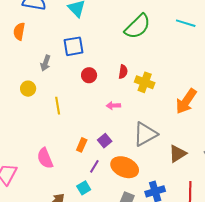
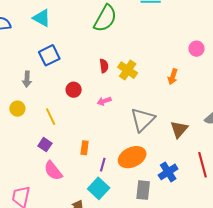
red circle: (89, 75) -> (74, 90), moved
yellow cross: (145, 82) -> (128, 70), turned 30
orange arrow: (186, 101) -> (173, 77), size x0.6
purple square: (105, 141) -> (45, 145), moved
orange ellipse: (125, 167) -> (132, 157), turned -32
cyan square: (84, 188) -> (99, 188), size x1.5

